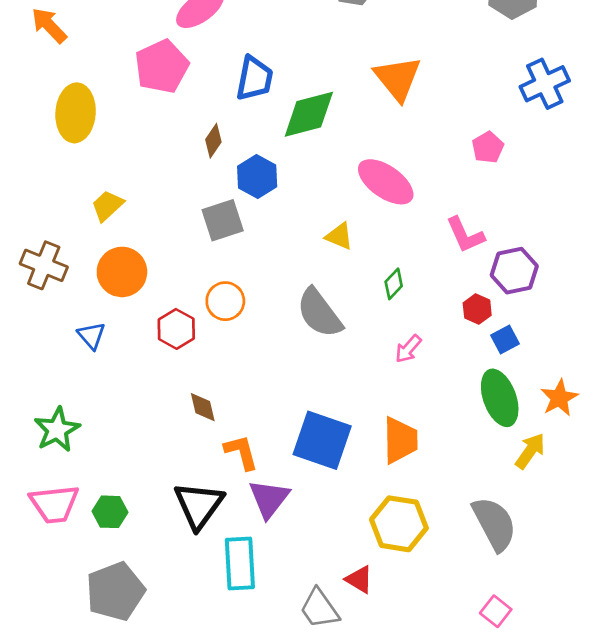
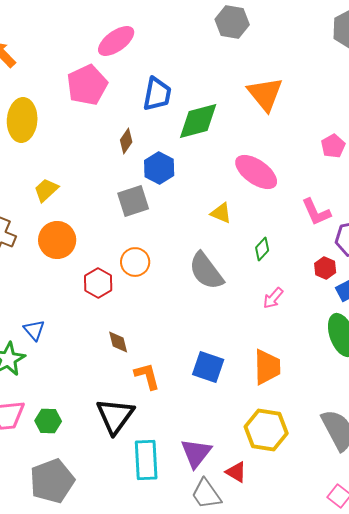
blue triangle: (91, 336) -> (34, 330), moved
blue square: (322, 440) -> (208, 367), size x0.7
purple triangle: (269, 499) -> (196, 453), moved

